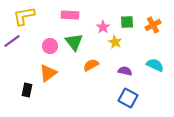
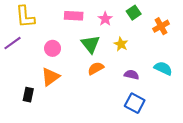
yellow L-shape: (24, 16) -> (25, 17), turned -85
green square: (127, 22) -> (134, 13), moved, turned -32
pink star: (103, 27) -> (105, 19), moved
green triangle: (74, 42) -> (90, 44), moved

